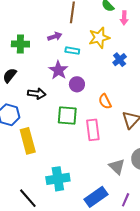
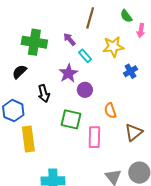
purple arrow: (55, 36) -> (69, 39), turned -120
green cross: (20, 44) -> (34, 42), size x1.4
cyan rectangle: (72, 51) -> (85, 56), turned 32
black arrow: (37, 94) -> (44, 94), turned 60

